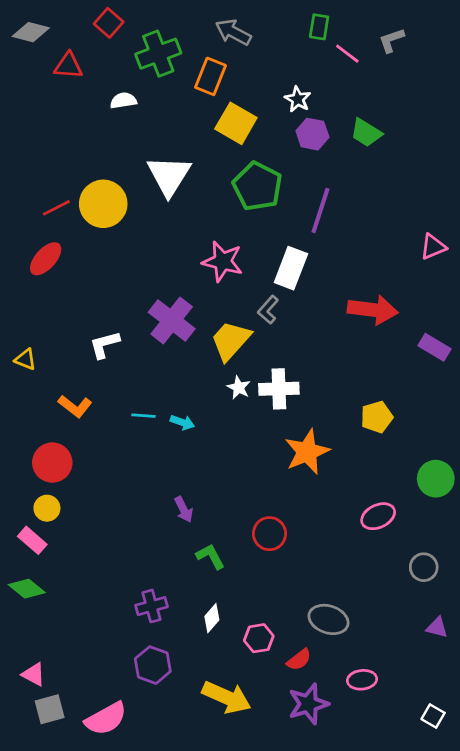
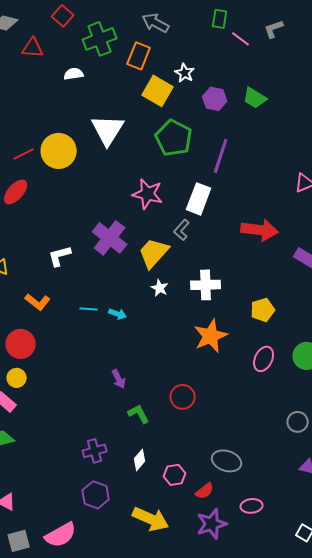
white star: (298, 99) -> (185, 73), moved
white cross: (279, 389) -> (206, 285), moved
pink ellipse: (378, 516) -> (264, 359), moved, turned -40
gray square: (50, 709) -> (19, 541), moved

